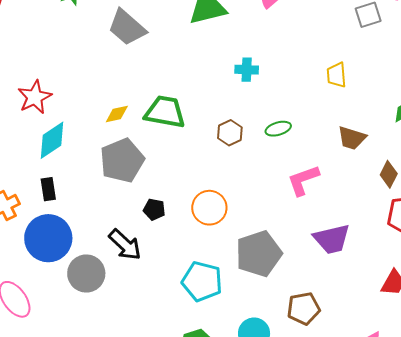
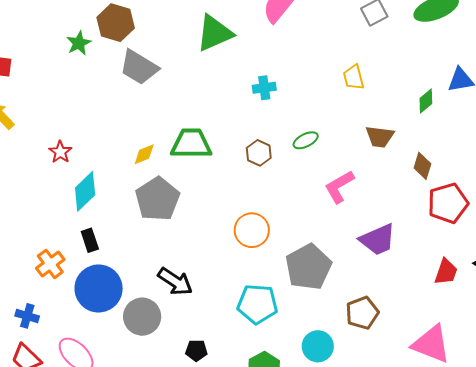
red star: (35, 97) -> (60, 152), size x0.7
black pentagon: (154, 209) -> (196, 350), moved

